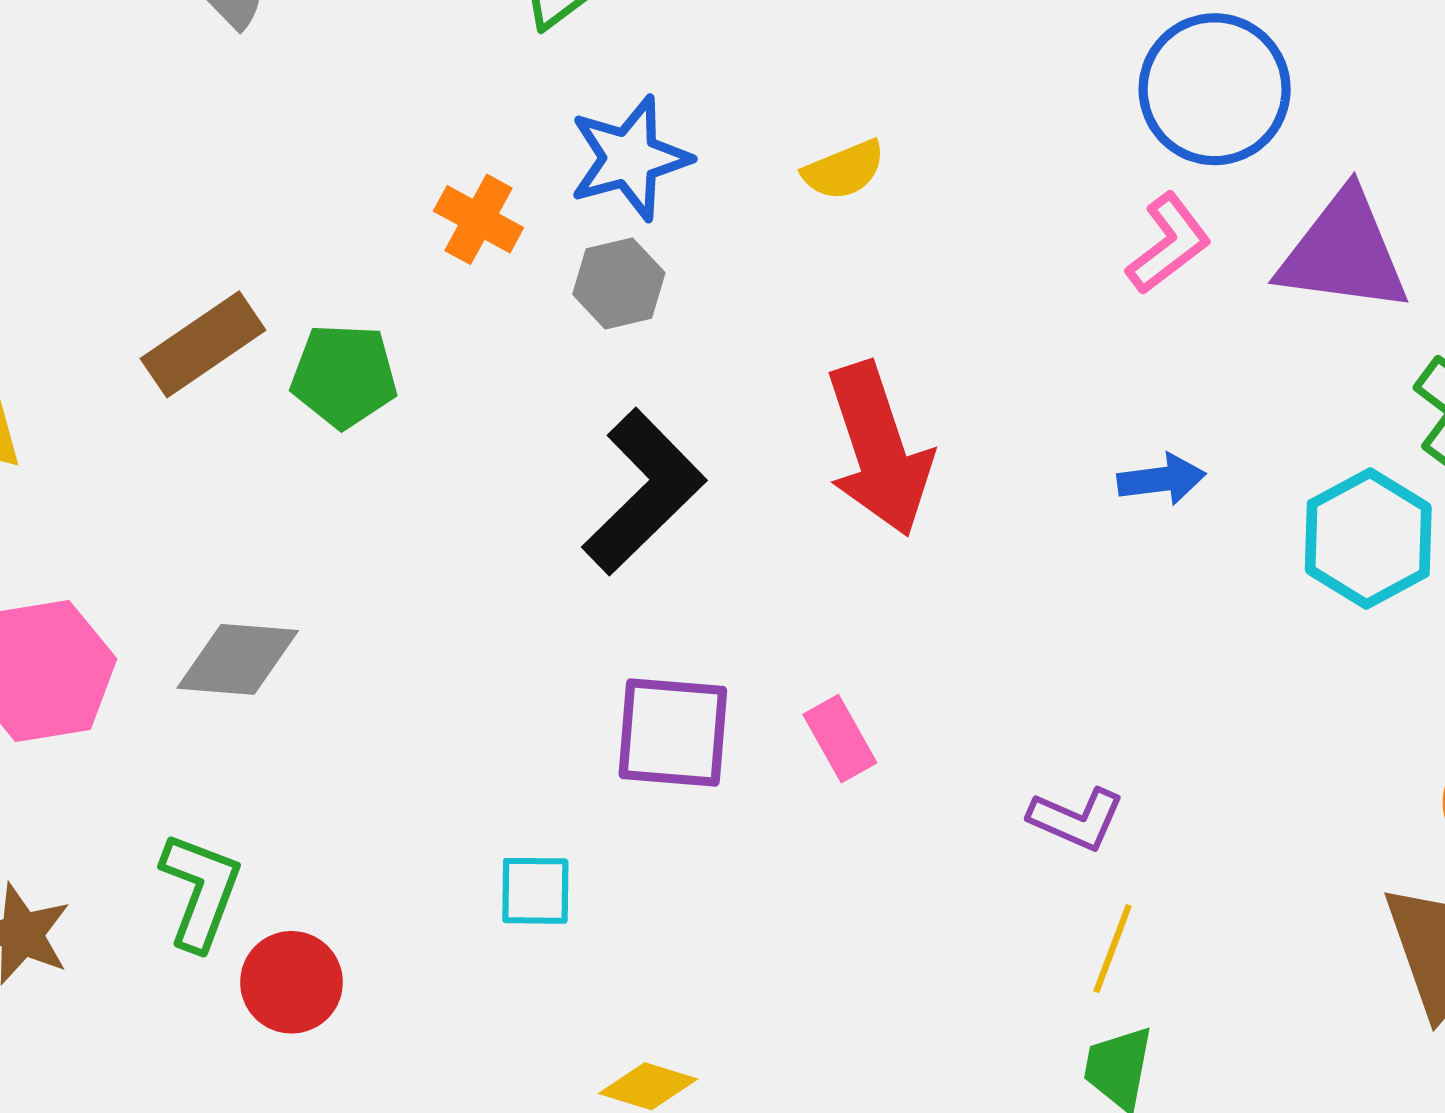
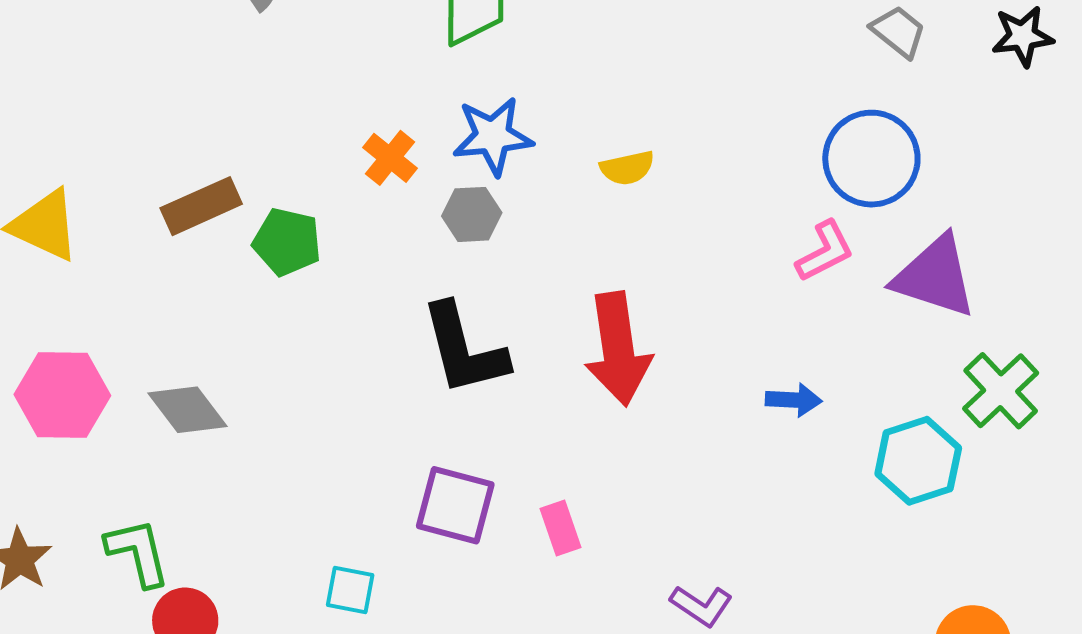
black L-shape: (644, 492) -> (464, 349), turned 110
gray diamond: (238, 659) -> (188, 410), turned 38
green L-shape: (201, 891) -> (138, 552), turned -44

